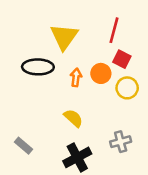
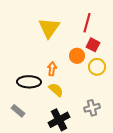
black ellipse: (38, 67) -> (29, 82), moved
orange arrow: (76, 77) -> (52, 69), moved

